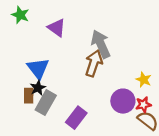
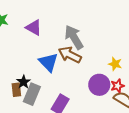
brown arrow: (94, 63) -> (70, 55), turned -75
blue triangle: (38, 68) -> (49, 62), moved

